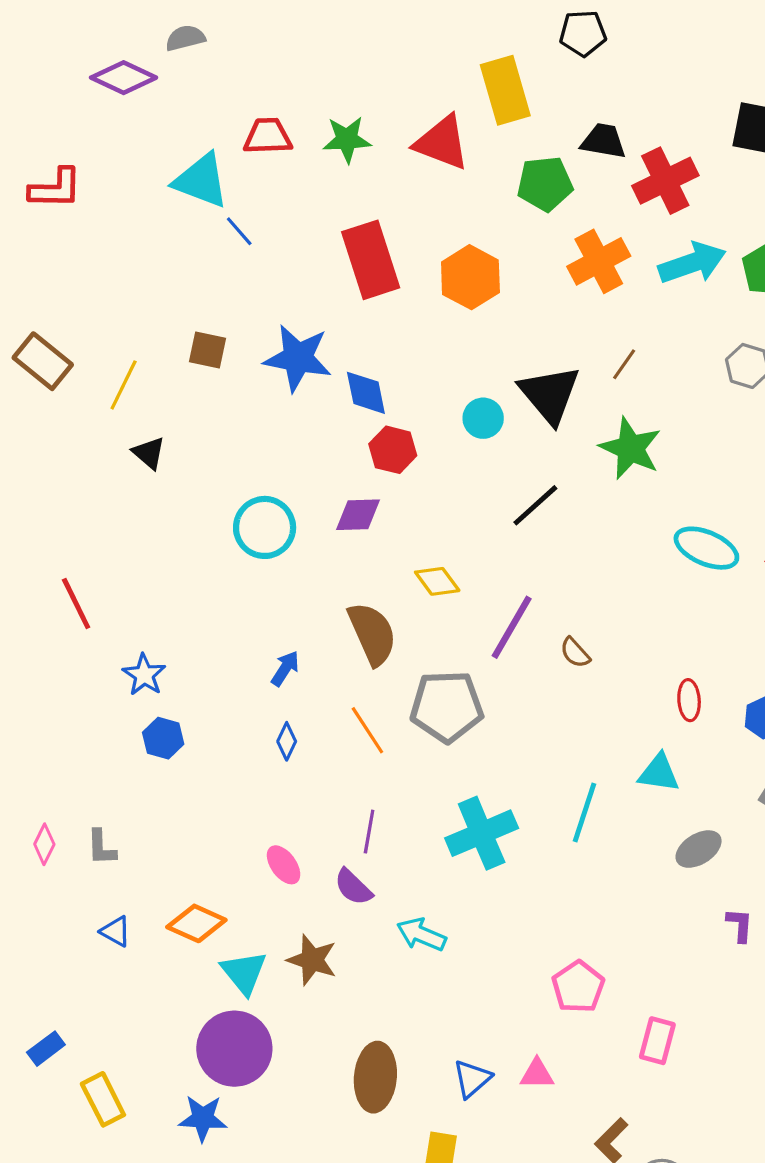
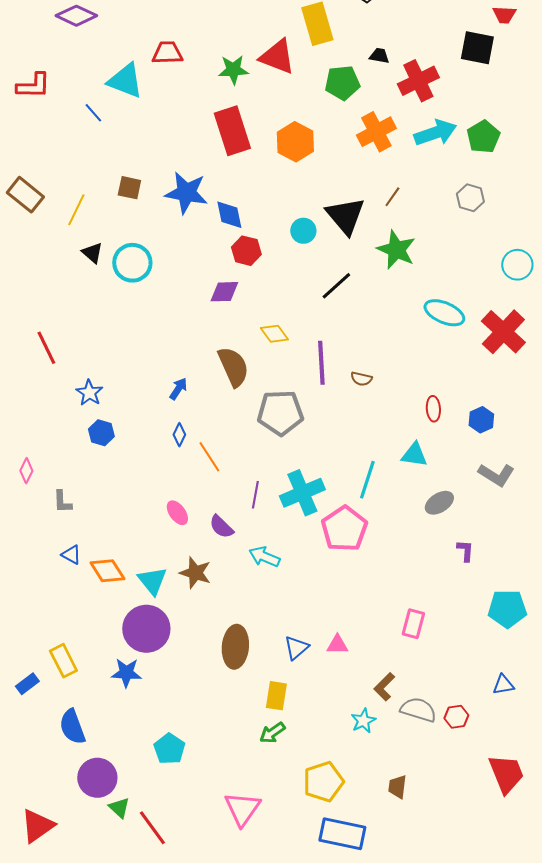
green star: (347, 139) -> (233, 70), moved
black trapezoid: (603, 141) -> (379, 56), size x0.7
blue line: (239, 231) -> (93, 113), moved
cyan circle: (265, 527) -> (132, 263), moved
purple line: (512, 627) -> (321, 363), turned -33
brown semicircle: (575, 653) -> (361, 379), turned -35
orange line: (367, 730) -> (209, 457), moved
purple line: (369, 832) -> (255, 495), moved
pink diamond: (44, 844) -> (26, 471), moved
orange diamond: (196, 923) -> (107, 571), moved, turned 33
pink pentagon: (578, 987) -> (344, 529), moved, size x1.4
blue rectangle: (46, 1049) -> (27, 684), moved

